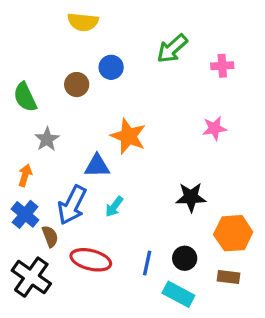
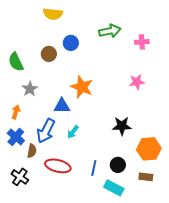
green arrow: (172, 49) -> (110, 31), turned -150
brown semicircle: (50, 236) -> (32, 151), turned 32
black cross: (31, 277) -> (20, 177), size x0.7

